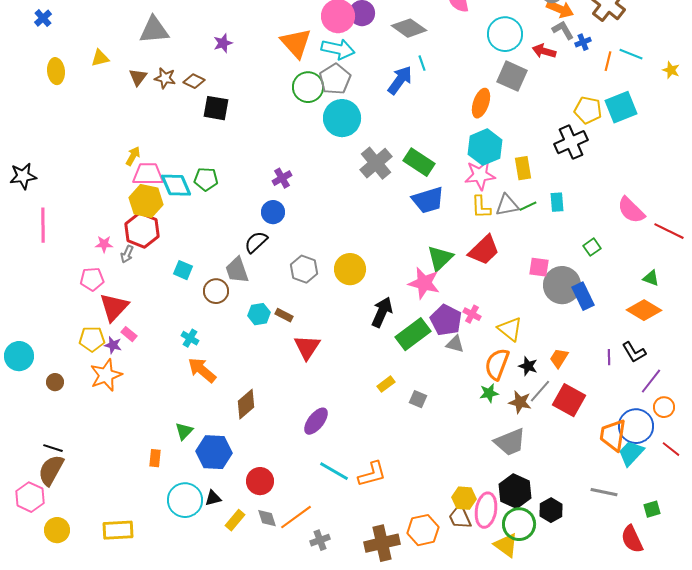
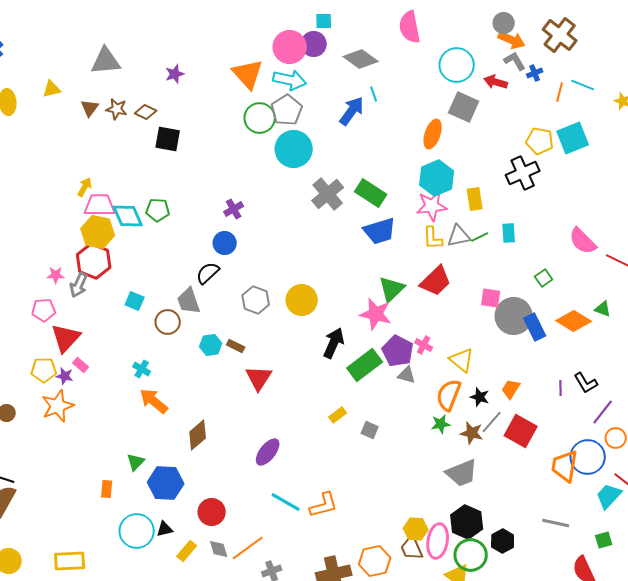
gray arrow: (127, 254) -> (79, 285), size x1.4
orange diamond: (644, 310) -> (574, 321), moved
cyan trapezoid: (631, 453) -> (609, 496), moved

